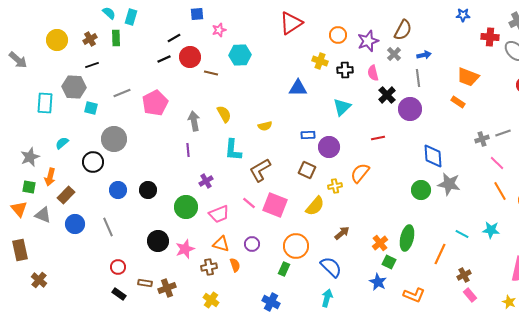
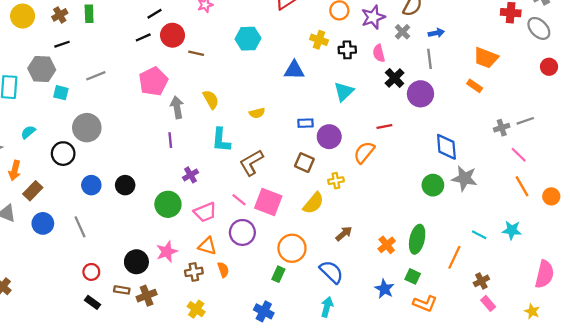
cyan hexagon: (240, 55) -> (248, 39), moved
pink pentagon: (155, 103) -> (153, 81), moved
orange semicircle: (360, 173) -> (364, 152), moved
black circle: (158, 241) -> (136, 262), moved
purple circle: (252, 244) -> (242, 232), moved, size x1.5
green square: (389, 262) -> (413, 276), moved

